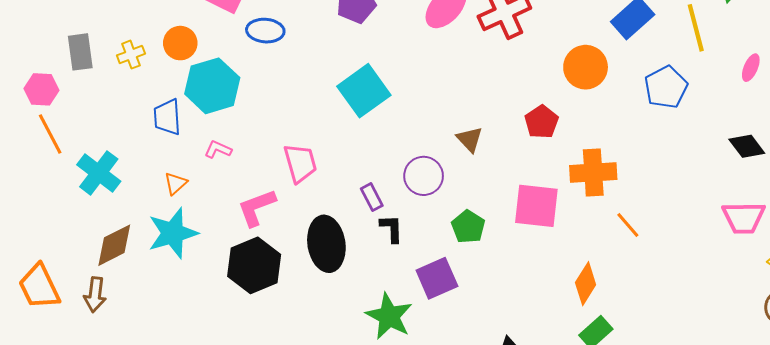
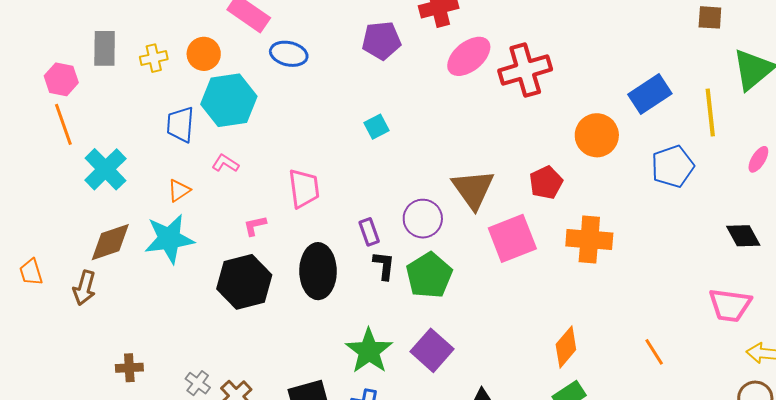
cyan square: (364, 91) -> (377, 127), size x0.5
brown triangle: (470, 139) -> (473, 189), size x1.6
pink square: (536, 206) -> (512, 238), moved, turned -36
pink L-shape: (257, 208) -> (255, 226), size x0.6
orange line: (628, 225) -> (654, 352), moved
green pentagon: (468, 227) -> (429, 275), moved, size x1.4
purple square: (437, 278) -> (432, 350), moved, turned -33
orange trapezoid: (39, 287) -> (31, 272), size x0.6

